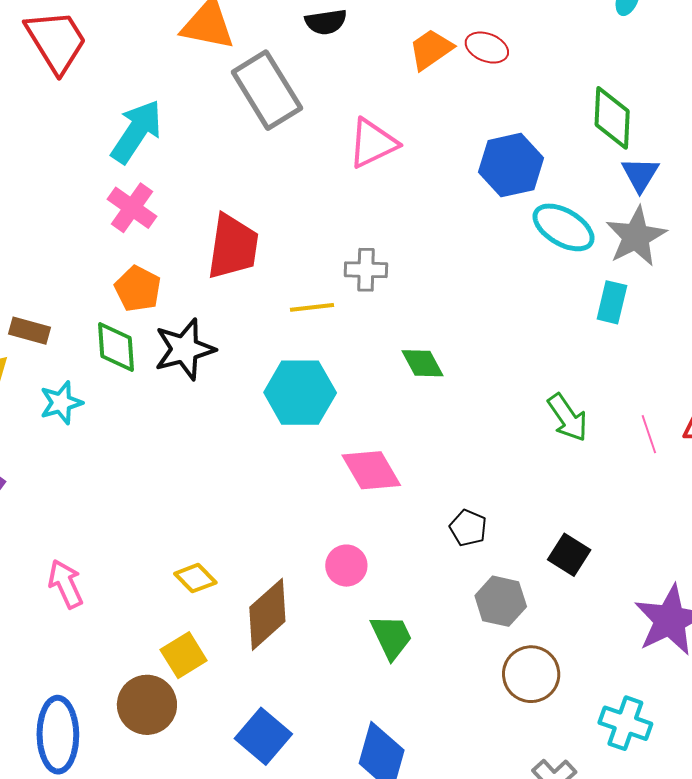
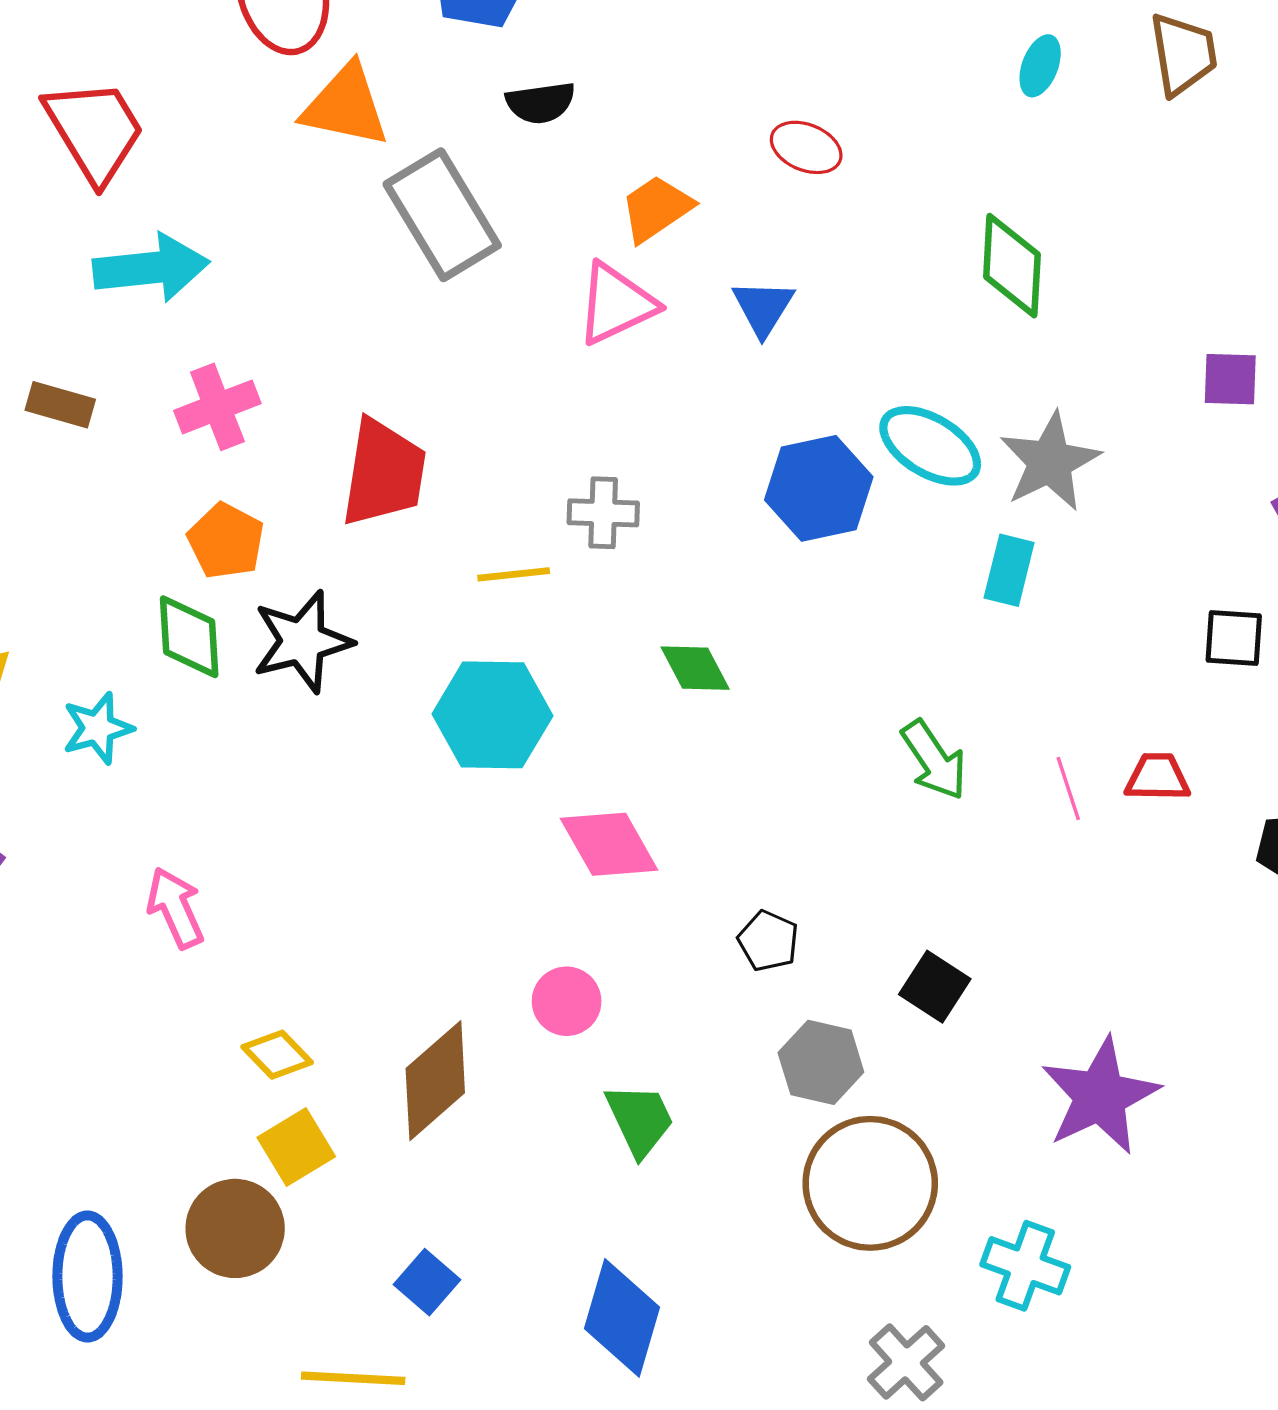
orange trapezoid: (431, 49) -> (656, 208), moved
cyan arrow: (136, 131) -> (151, 268), moved, turned 50
blue hexagon: (511, 165) -> (819, 488), moved
blue triangle: (640, 174) -> (763, 308), moved
pink cross: (132, 208) -> (217, 407), turned 33
brown rectangle: (29, 331) -> (60, 405), moved
yellow diamond: (195, 578) -> (277, 1055), moved
pink arrow: (66, 584) -> (175, 908), moved
brown circle: (531, 674) -> (870, 1183), size x1.4
blue square: (263, 736) -> (427, 1282), size x0.7

